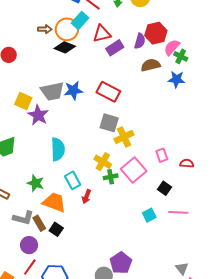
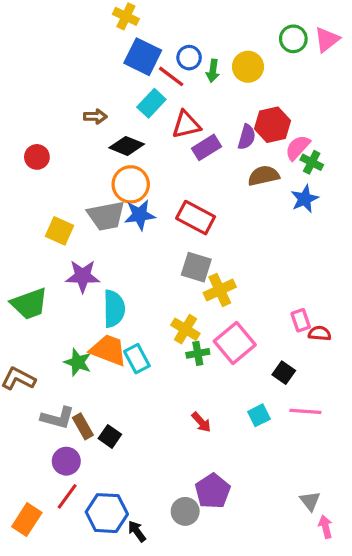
orange circle: (67, 29) -> (131, 184), moved
blue star: (176, 79) -> (305, 199), turned -30
purple star: (38, 115) -> (83, 276), moved, turned -30
pink rectangle: (162, 155) -> (301, 320), moved
red arrow: (86, 197) -> (201, 422), moved, turned -64
orange trapezoid: (54, 202) -> (108, 350), moved

